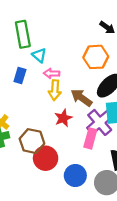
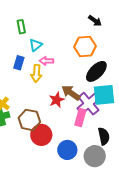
green rectangle: (23, 34) -> (21, 27), size x0.6
cyan triangle: (39, 55) -> (36, 45), turned 40
yellow arrow: (55, 90) -> (36, 73), moved
brown arrow: (81, 98) -> (71, 93), moved

